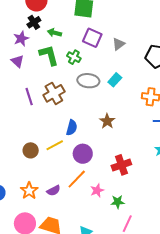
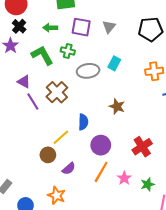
green arrow: (55, 33) -> (50, 28), moved
purple triangle: (18, 61) -> (24, 82), moved
yellow line: (55, 145) -> (61, 137), moved
purple semicircle: (54, 191) -> (69, 169), moved

